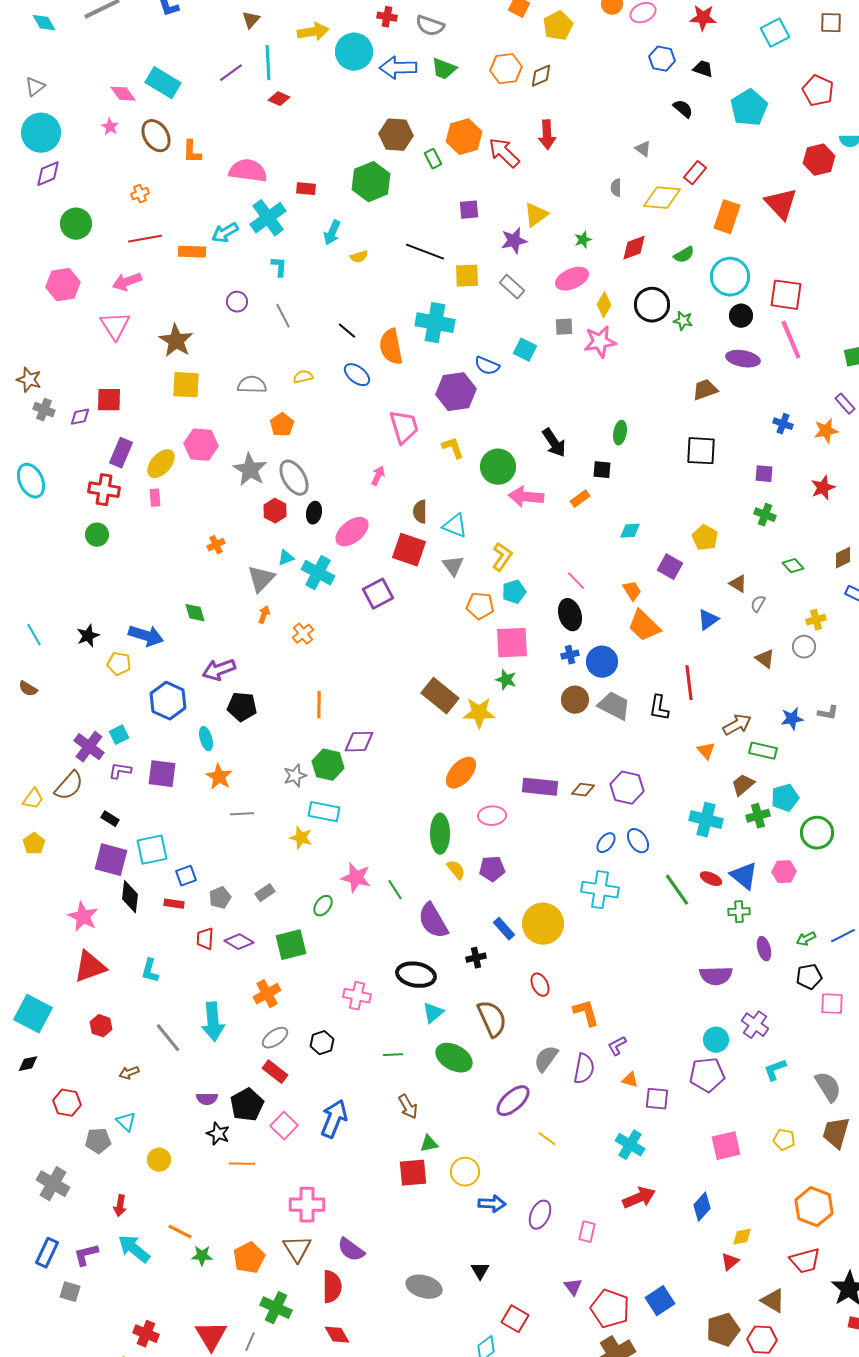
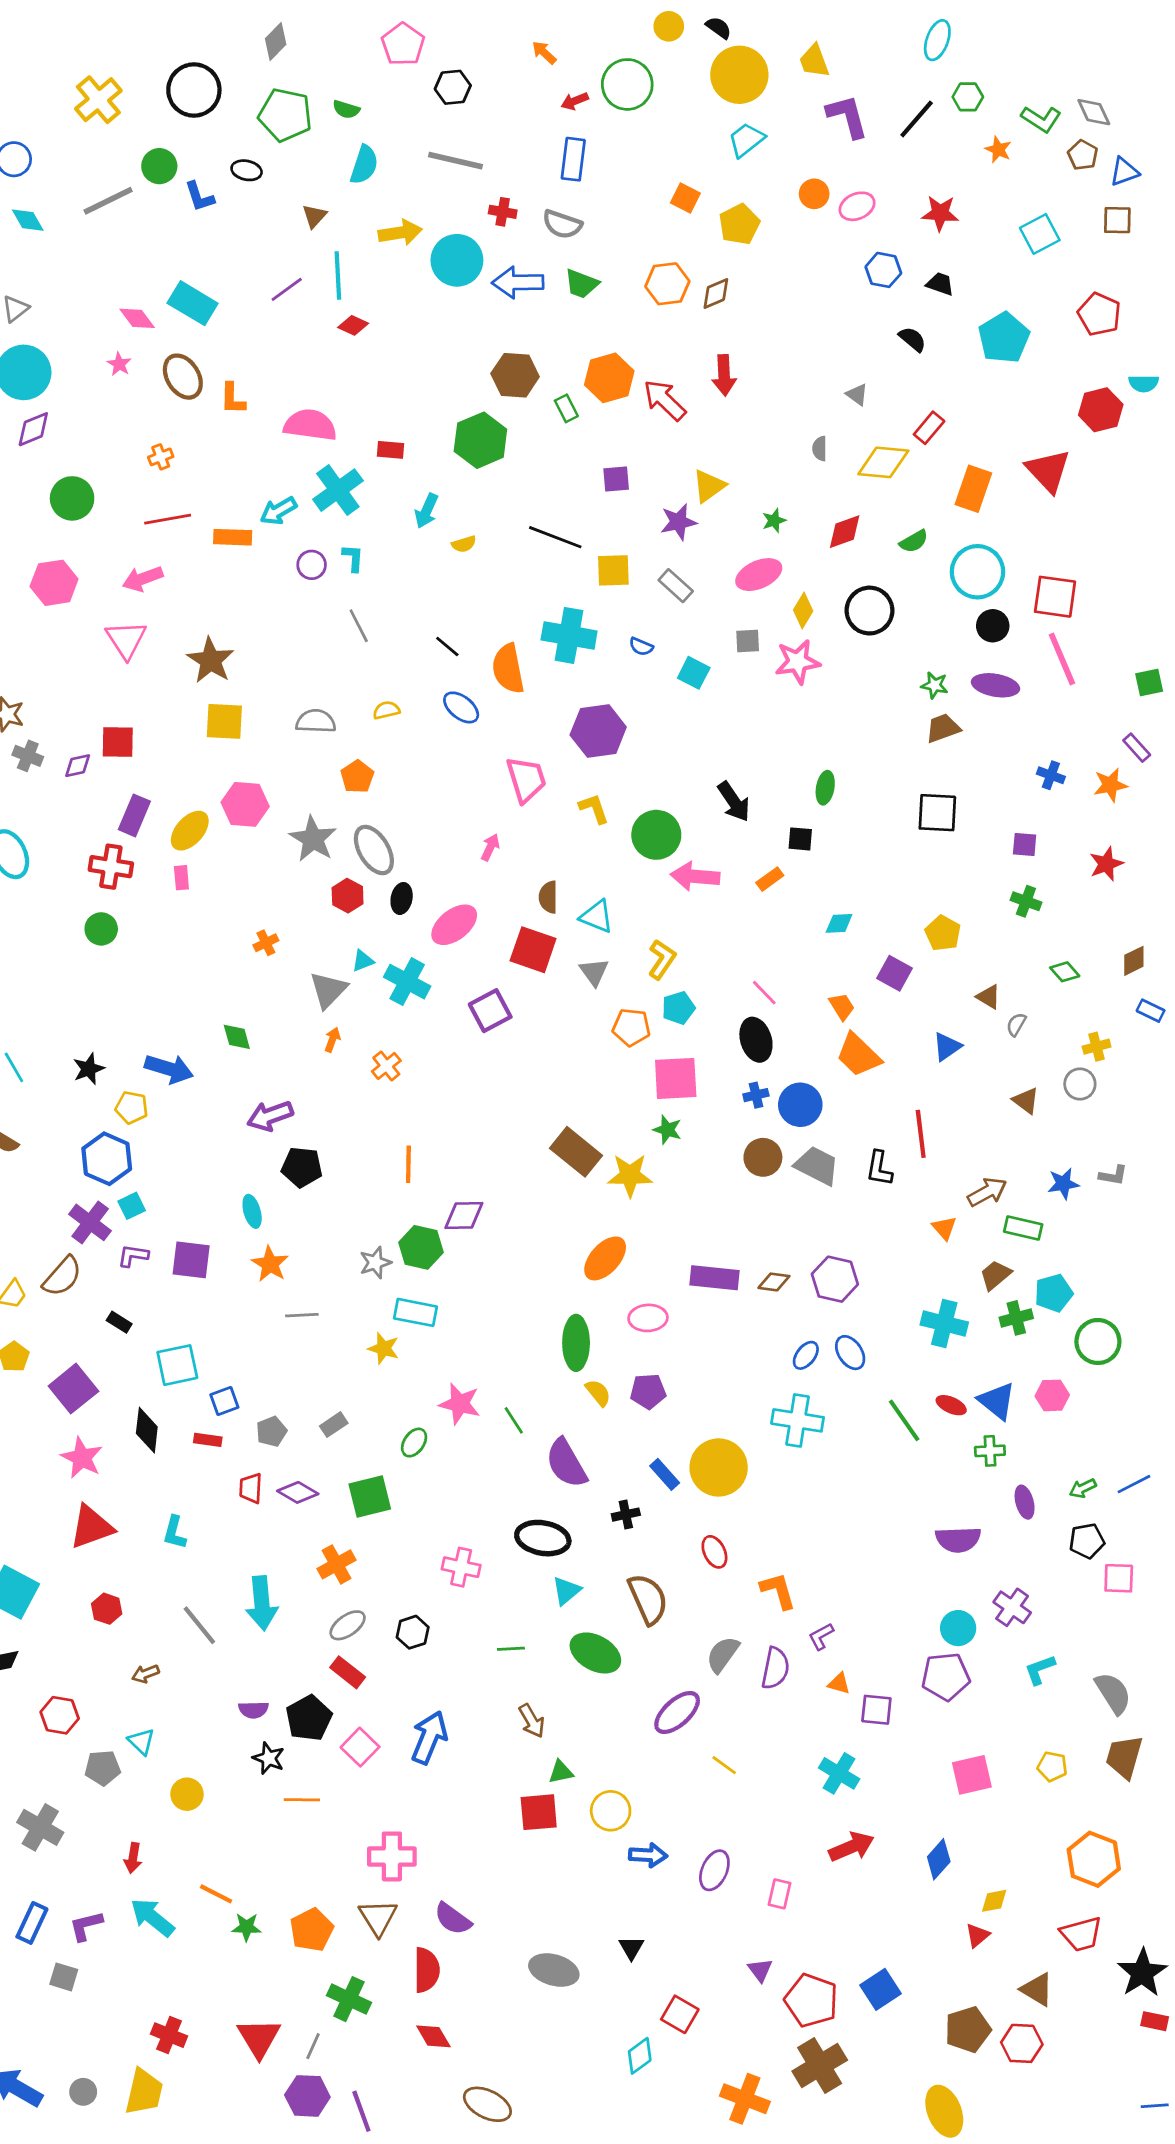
purple circle: (237, 302) -> (312, 565), moved
green star: (683, 321) -> (935, 685), moved
blue semicircle: (487, 366) -> (641, 647), moved, size x0.7
blue hexagon: (168, 701) -> (107, 1159), moved
purple square: (111, 860) -> (73, 1389), moved, turned 36

